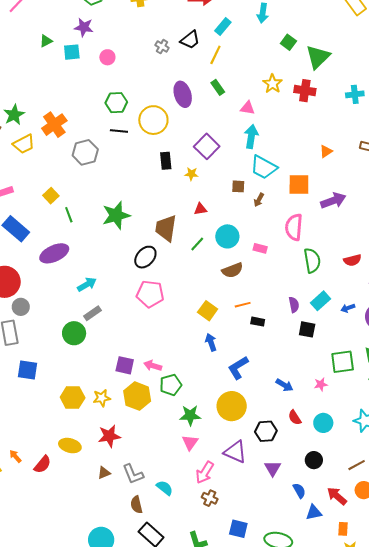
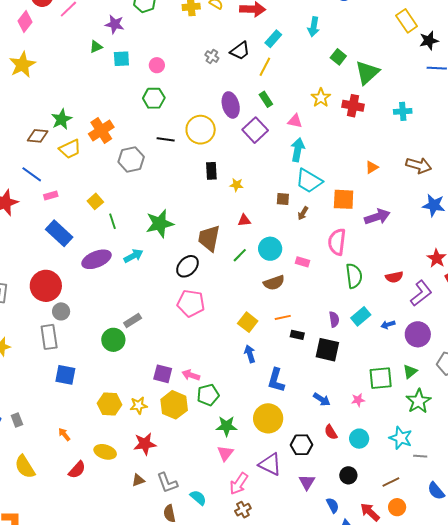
purple star: (84, 27) -> (115, 24), moved
green hexagon: (116, 103) -> (154, 98), moved
purple square: (207, 146) -> (255, 130), moved
cyan arrow: (87, 284) -> (133, 256), moved
black square: (307, 329) -> (327, 350), moved, size x1.4
blue L-shape: (238, 368) -> (276, 380), turned -45
orange arrow: (15, 456) -> (64, 434), moved
brown cross: (210, 498) -> (243, 510), turned 35

